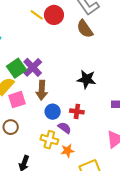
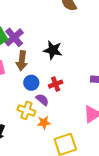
black star: (87, 79) -> (53, 50), moved
red cross: (77, 111) -> (56, 84), turned -32

